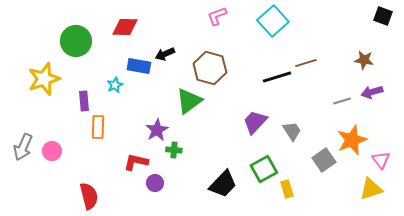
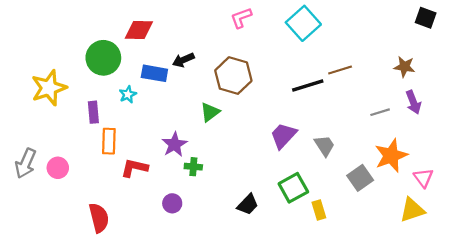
green circle: (76, 41) -> (103, 58), moved
purple arrow: (372, 92) -> (413, 102), turned -95
green triangle: (189, 101) -> (210, 112), size x0.7
red L-shape: (136, 162) -> (134, 168), moved
black trapezoid: (223, 184) -> (248, 204), size x0.7

